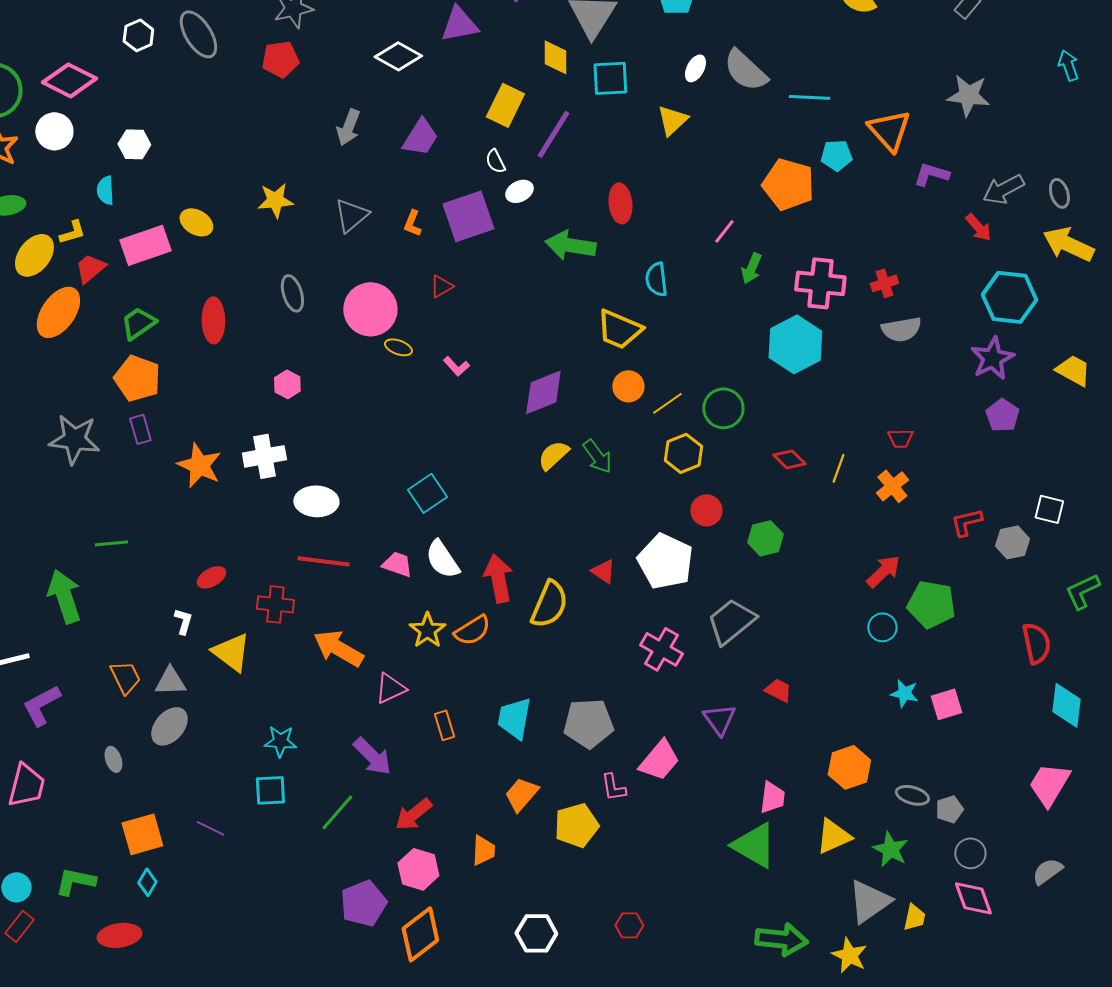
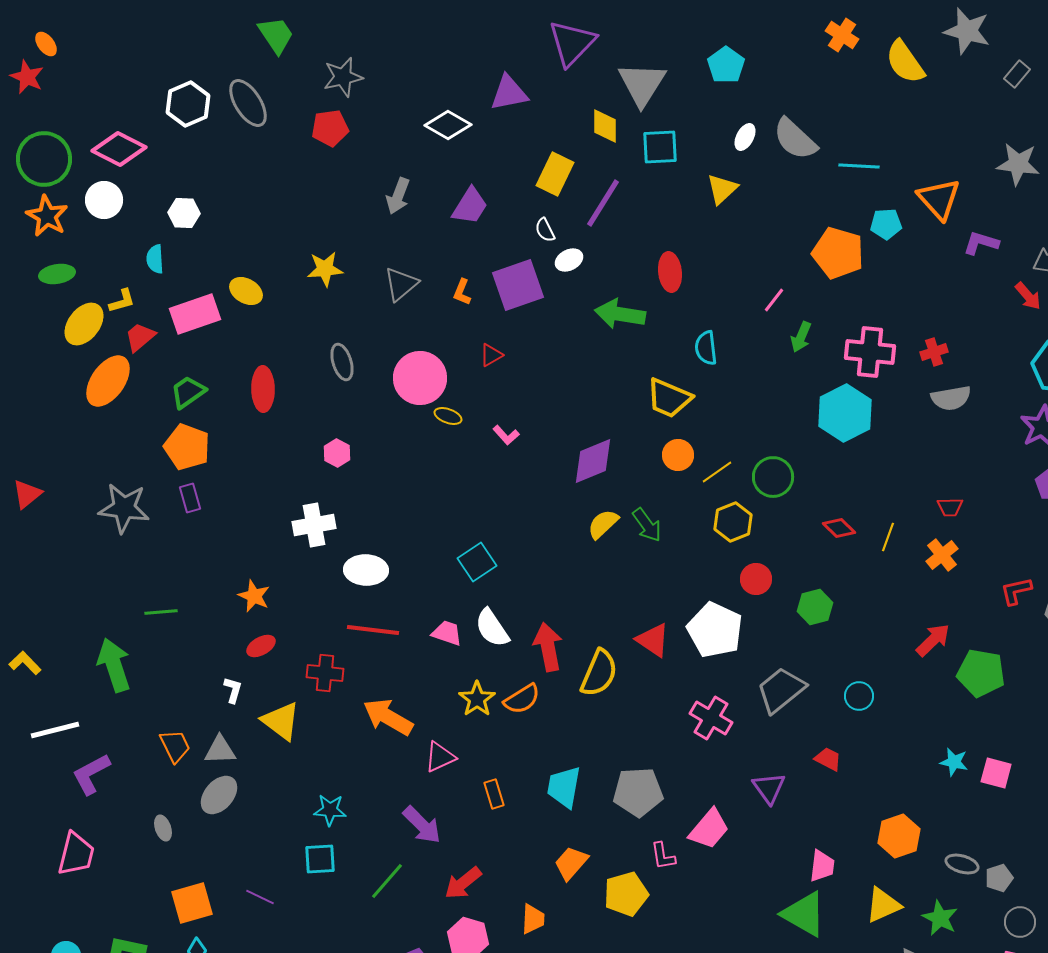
white hexagon: (138, 35) -> (188, 104), size x1.4
orange star: (199, 465) -> (254, 596), moved, size x0.7
red triangle: (603, 571) -> (653, 640), size x1.4
cyan circle: (882, 627) -> (859, 696), moved
pink square: (946, 704) -> (996, 773), turned 32

